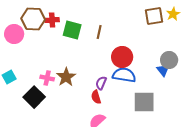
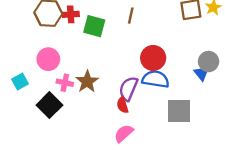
brown line: (99, 32) -> (131, 16), moved
pink circle: (14, 34) -> (48, 59), moved
purple semicircle: (101, 83) -> (128, 89), size x1.5

